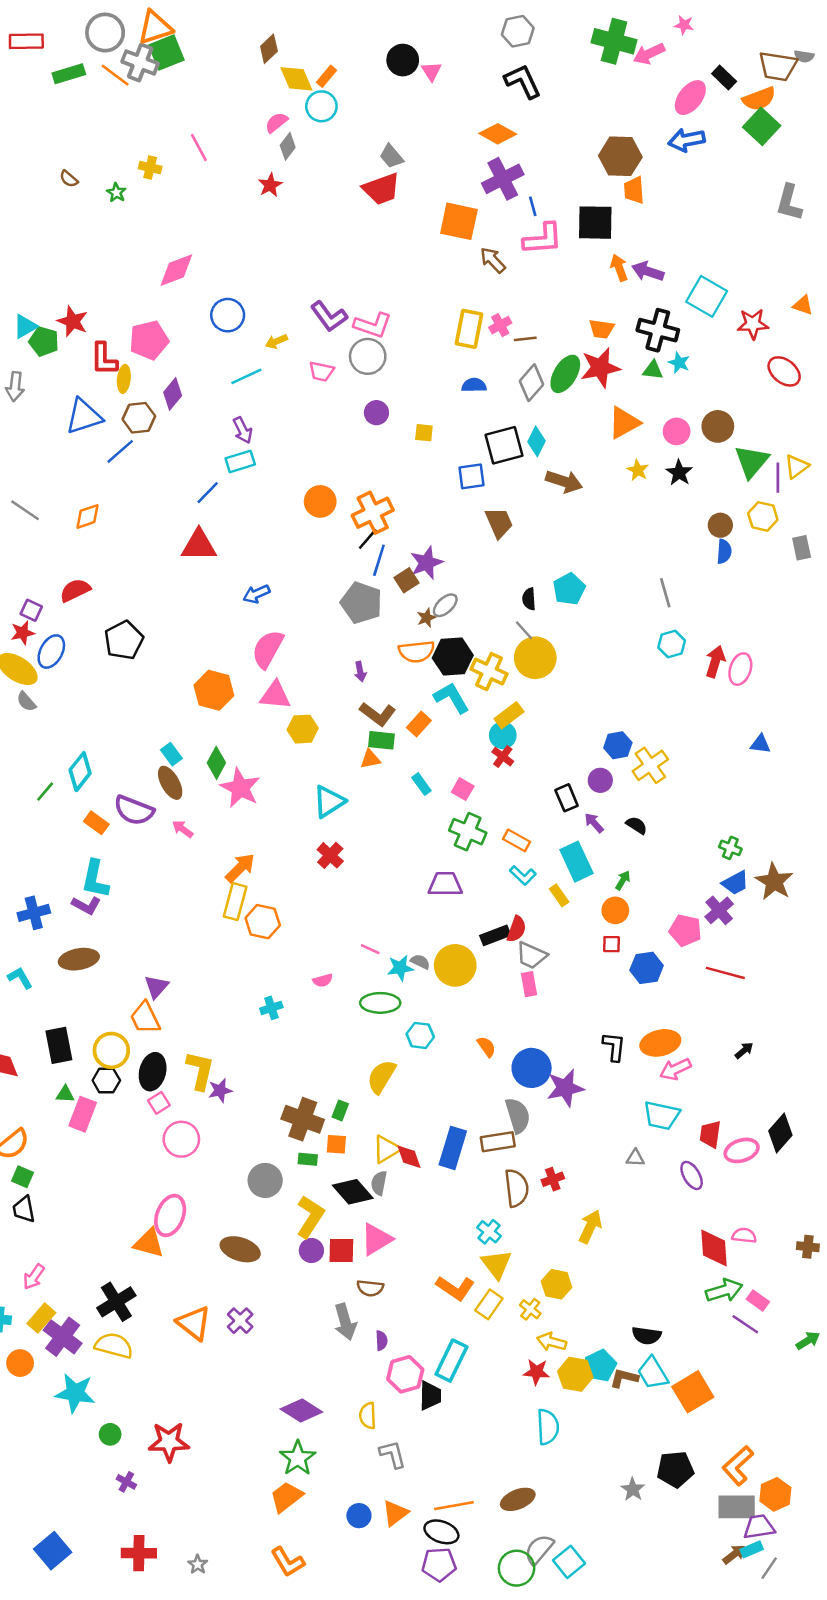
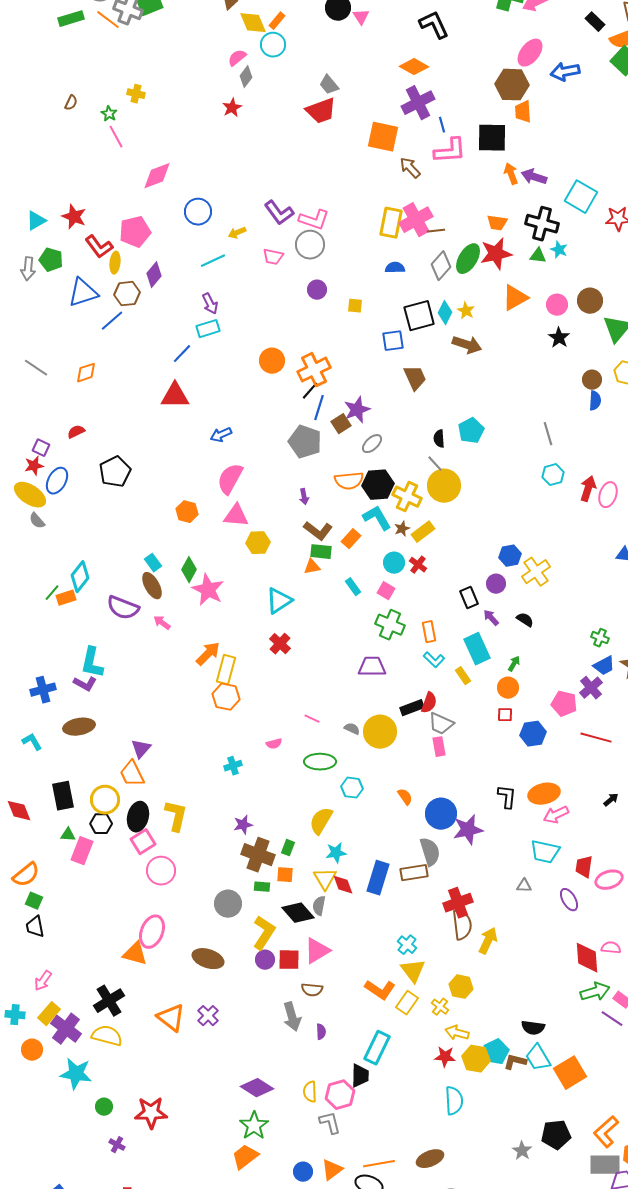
pink ellipse: (690, 98) -> (530, 53), moved
pink line: (199, 148) -> (116, 137), moved
brown semicircle: (69, 179) -> (71, 103), turned -105
pink cross: (500, 325) -> (416, 220), size x1.8
green pentagon: (44, 341) -> (51, 260), moved
red L-shape: (104, 359) -> (99, 247), turned -36
yellow star: (638, 470) -> (466, 311), moved
red semicircle: (75, 590) -> (76, 432), size x0.7
brown star: (426, 618) -> (402, 529), moved
orange hexagon: (214, 690) -> (187, 512), size x0.7
cyan circle: (503, 735) -> (394, 563), moved
orange rectangle: (96, 823) -> (66, 598), moved, turned -54
orange rectangle: (517, 840) -> (429, 632), turned 50
yellow rectangle: (235, 902) -> (226, 670), moved
cyan star: (400, 968) -> (336, 853), moved
purple star: (220, 1090) -> (243, 825), moved
pink square: (159, 1103) -> (143, 842), size x1.4
yellow triangle: (386, 1149) -> (325, 879), turned -30
red cross: (553, 1179) -> (458, 903), size x1.6
brown semicircle: (517, 1188) -> (462, 925), moved
pink hexagon: (405, 1374) -> (340, 1095), moved

